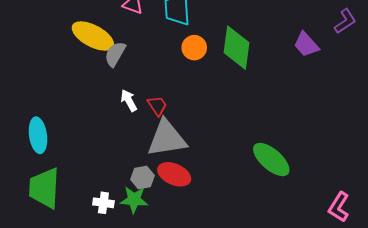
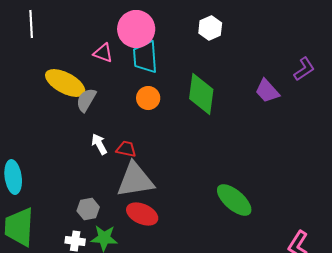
orange circle: (194, 48) -> (148, 98), moved
red trapezoid: (157, 106) -> (126, 149), turned -45
gray hexagon: (143, 177) -> (88, 209), moved

